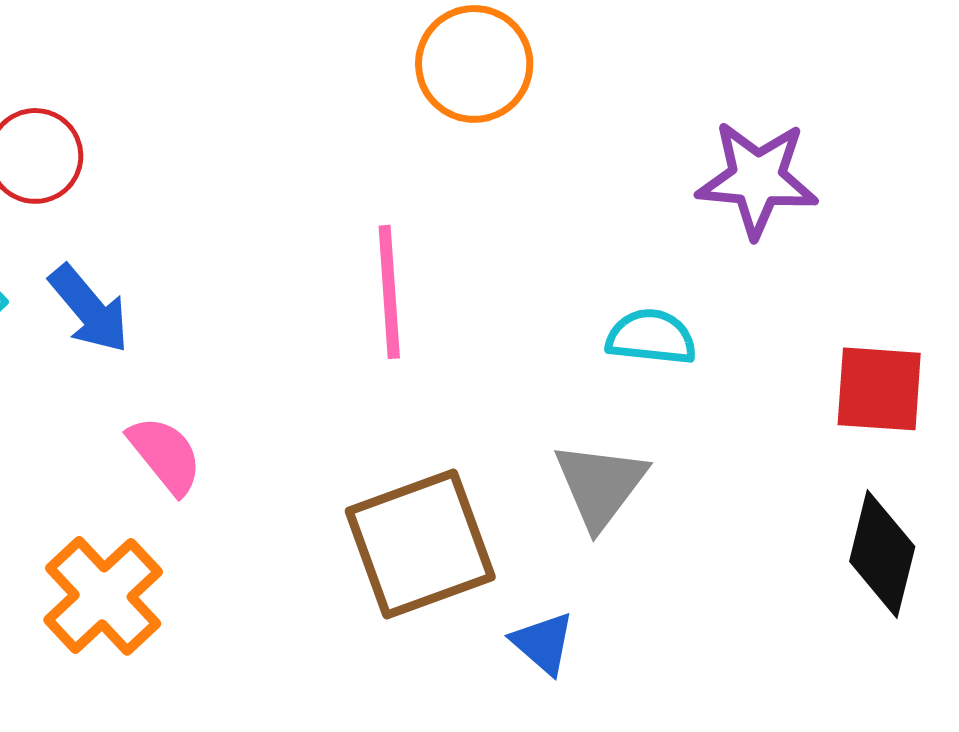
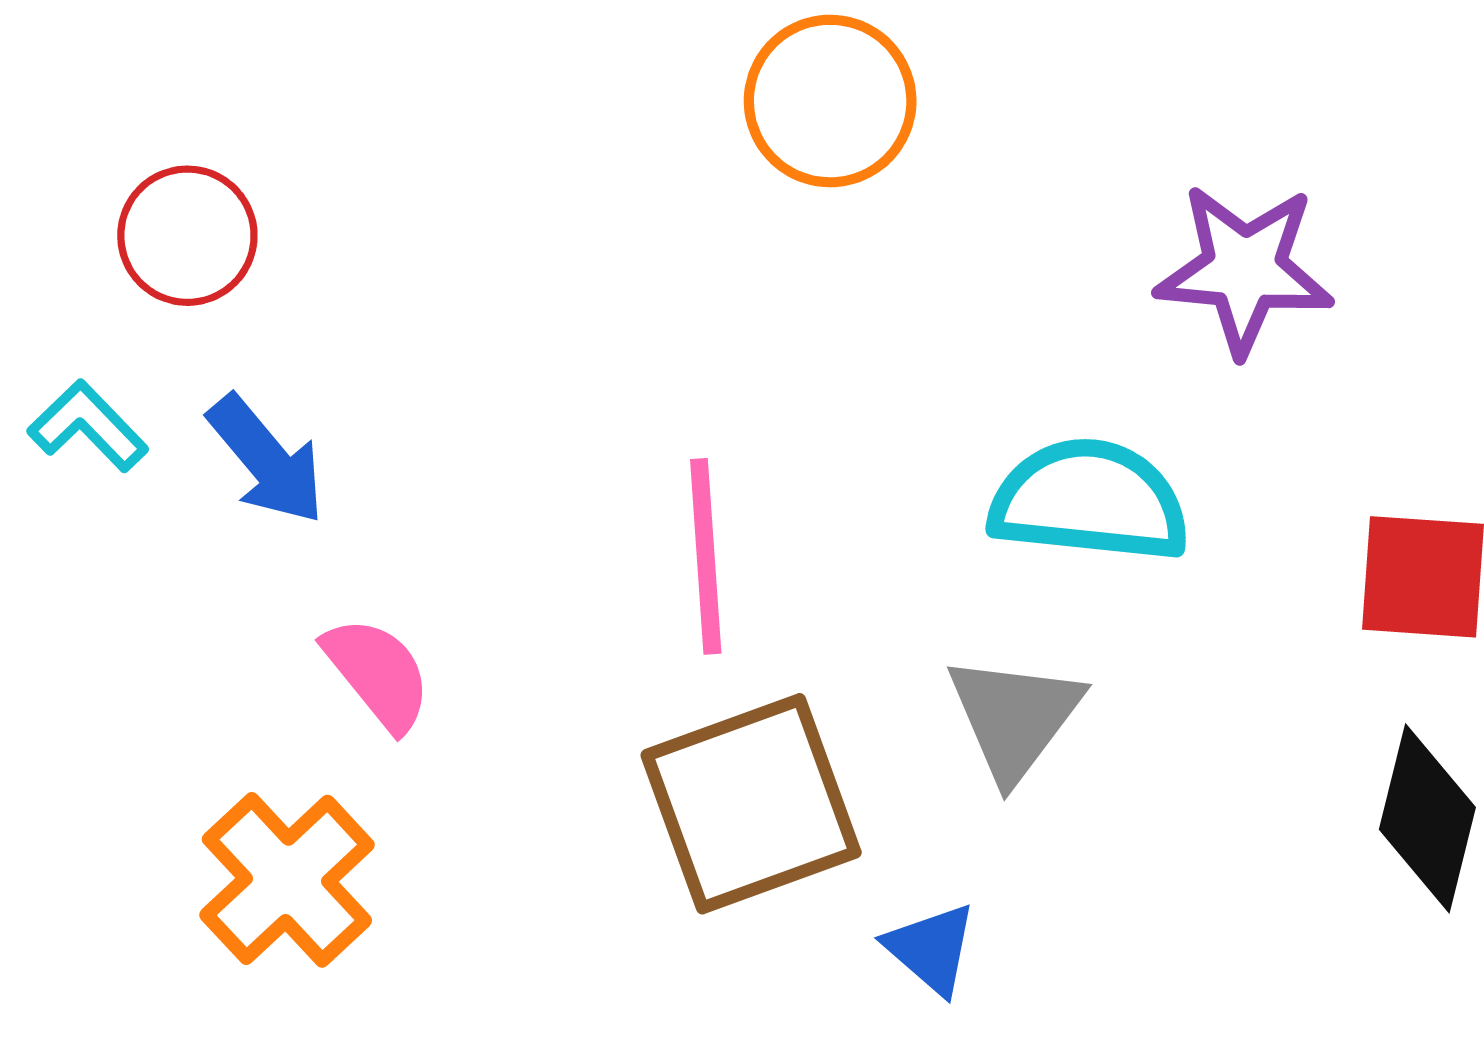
pink line: (389, 292) -> (706, 556), moved
cyan semicircle: (651, 337) -> (1089, 501), size x1.5

